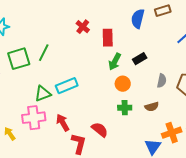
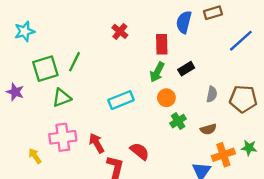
red rectangle: (108, 38) -> (162, 44), moved
cyan rectangle: (67, 86) -> (121, 100), moved
green triangle: (43, 94) -> (62, 98), moved
brown semicircle: (152, 107) -> (208, 129), moved
green cross: (125, 108) -> (178, 121), moved, turned -32

